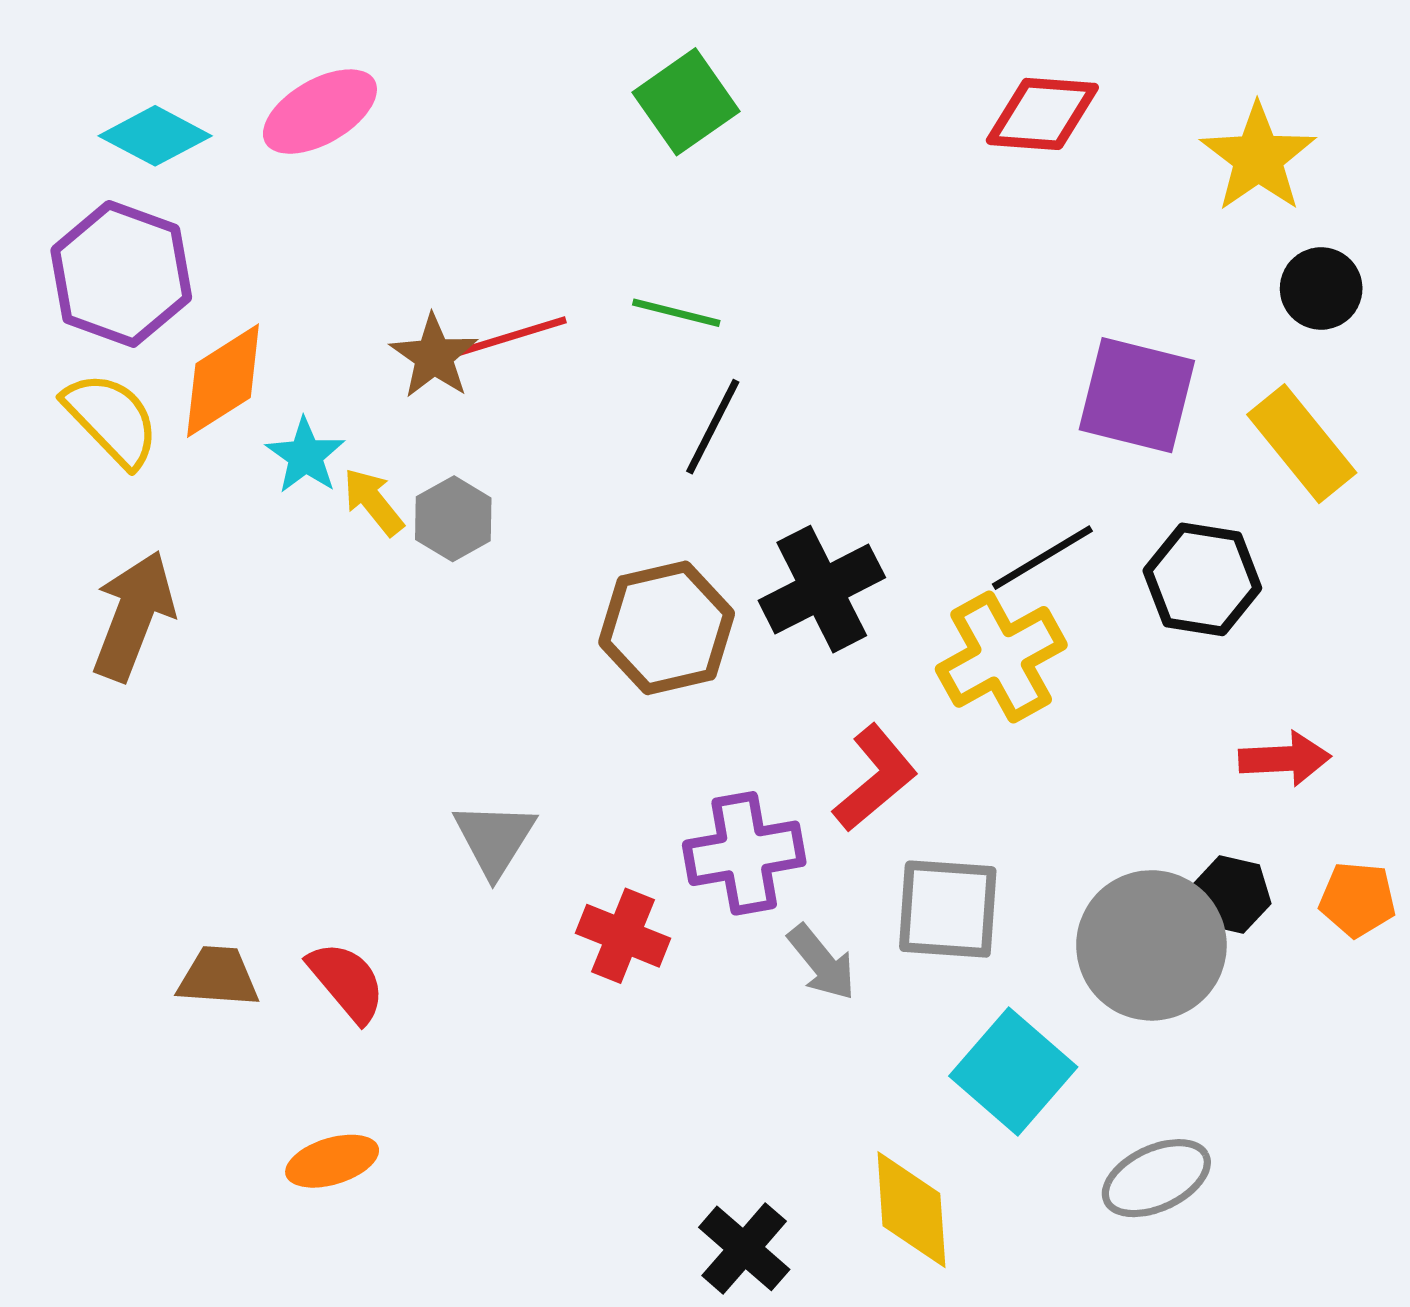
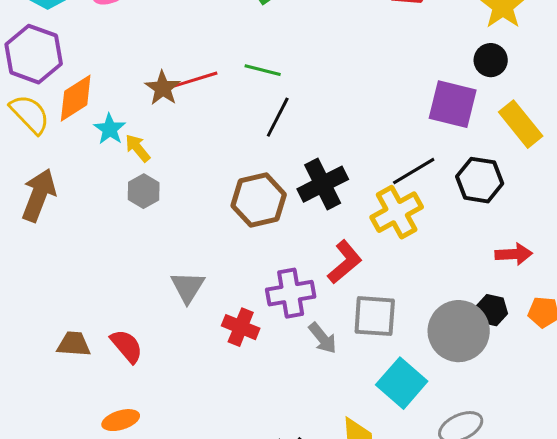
black circle: (1321, 288) -> (491, 60), moved
gray hexagon: (453, 519) -> (144, 191), moved

